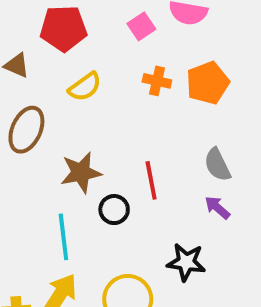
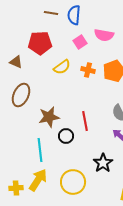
yellow semicircle: (85, 87) -> (62, 67), moved
black star: (186, 262) -> (103, 163), turned 30

